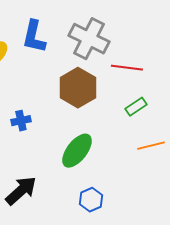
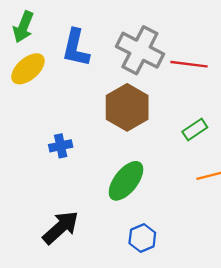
red line: (127, 68) -> (189, 64), moved

